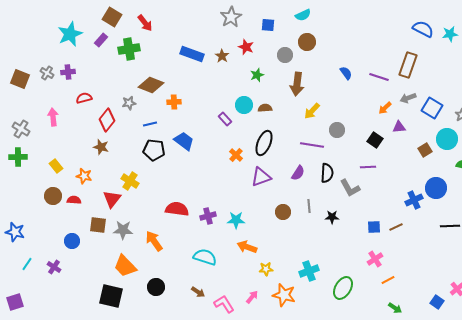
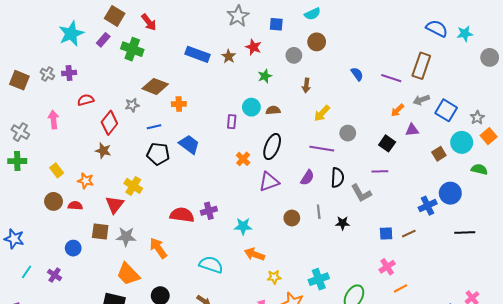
green cross: (129, 49) -> (132, 49), turned 30
brown arrow: (297, 84) -> (306, 85), size x0.6
purple rectangle: (225, 119) -> (232, 122), turned 48
purple cross: (208, 216) -> (209, 211), moved

